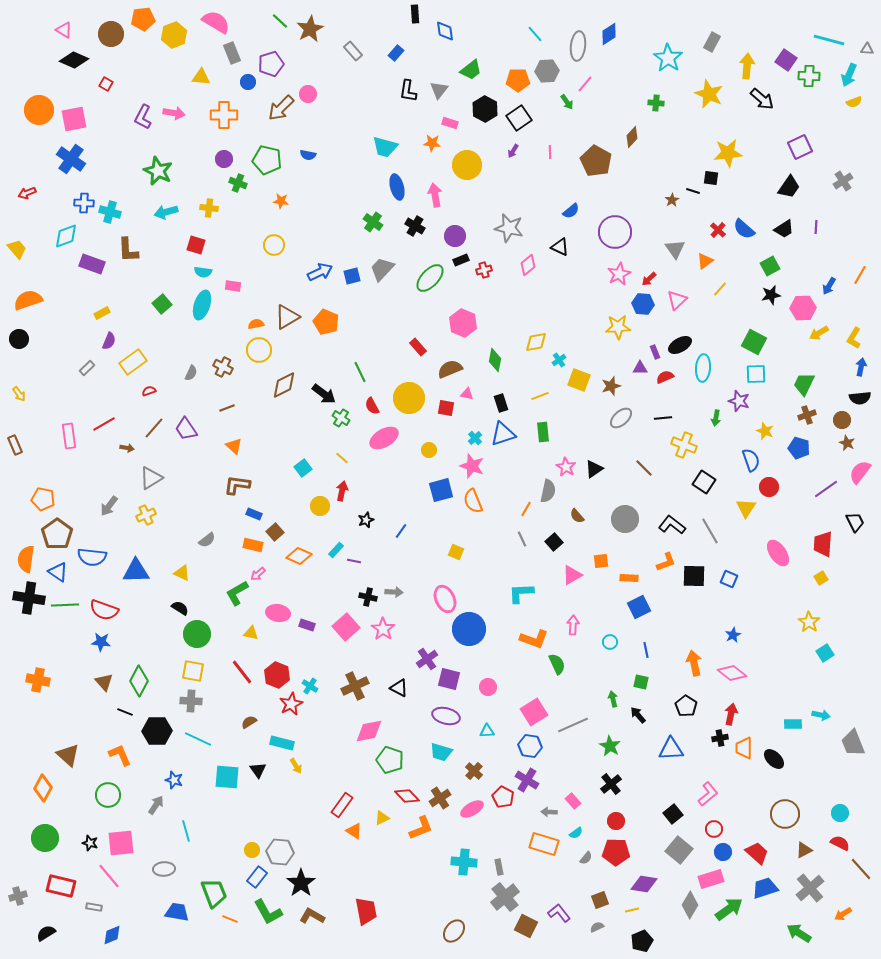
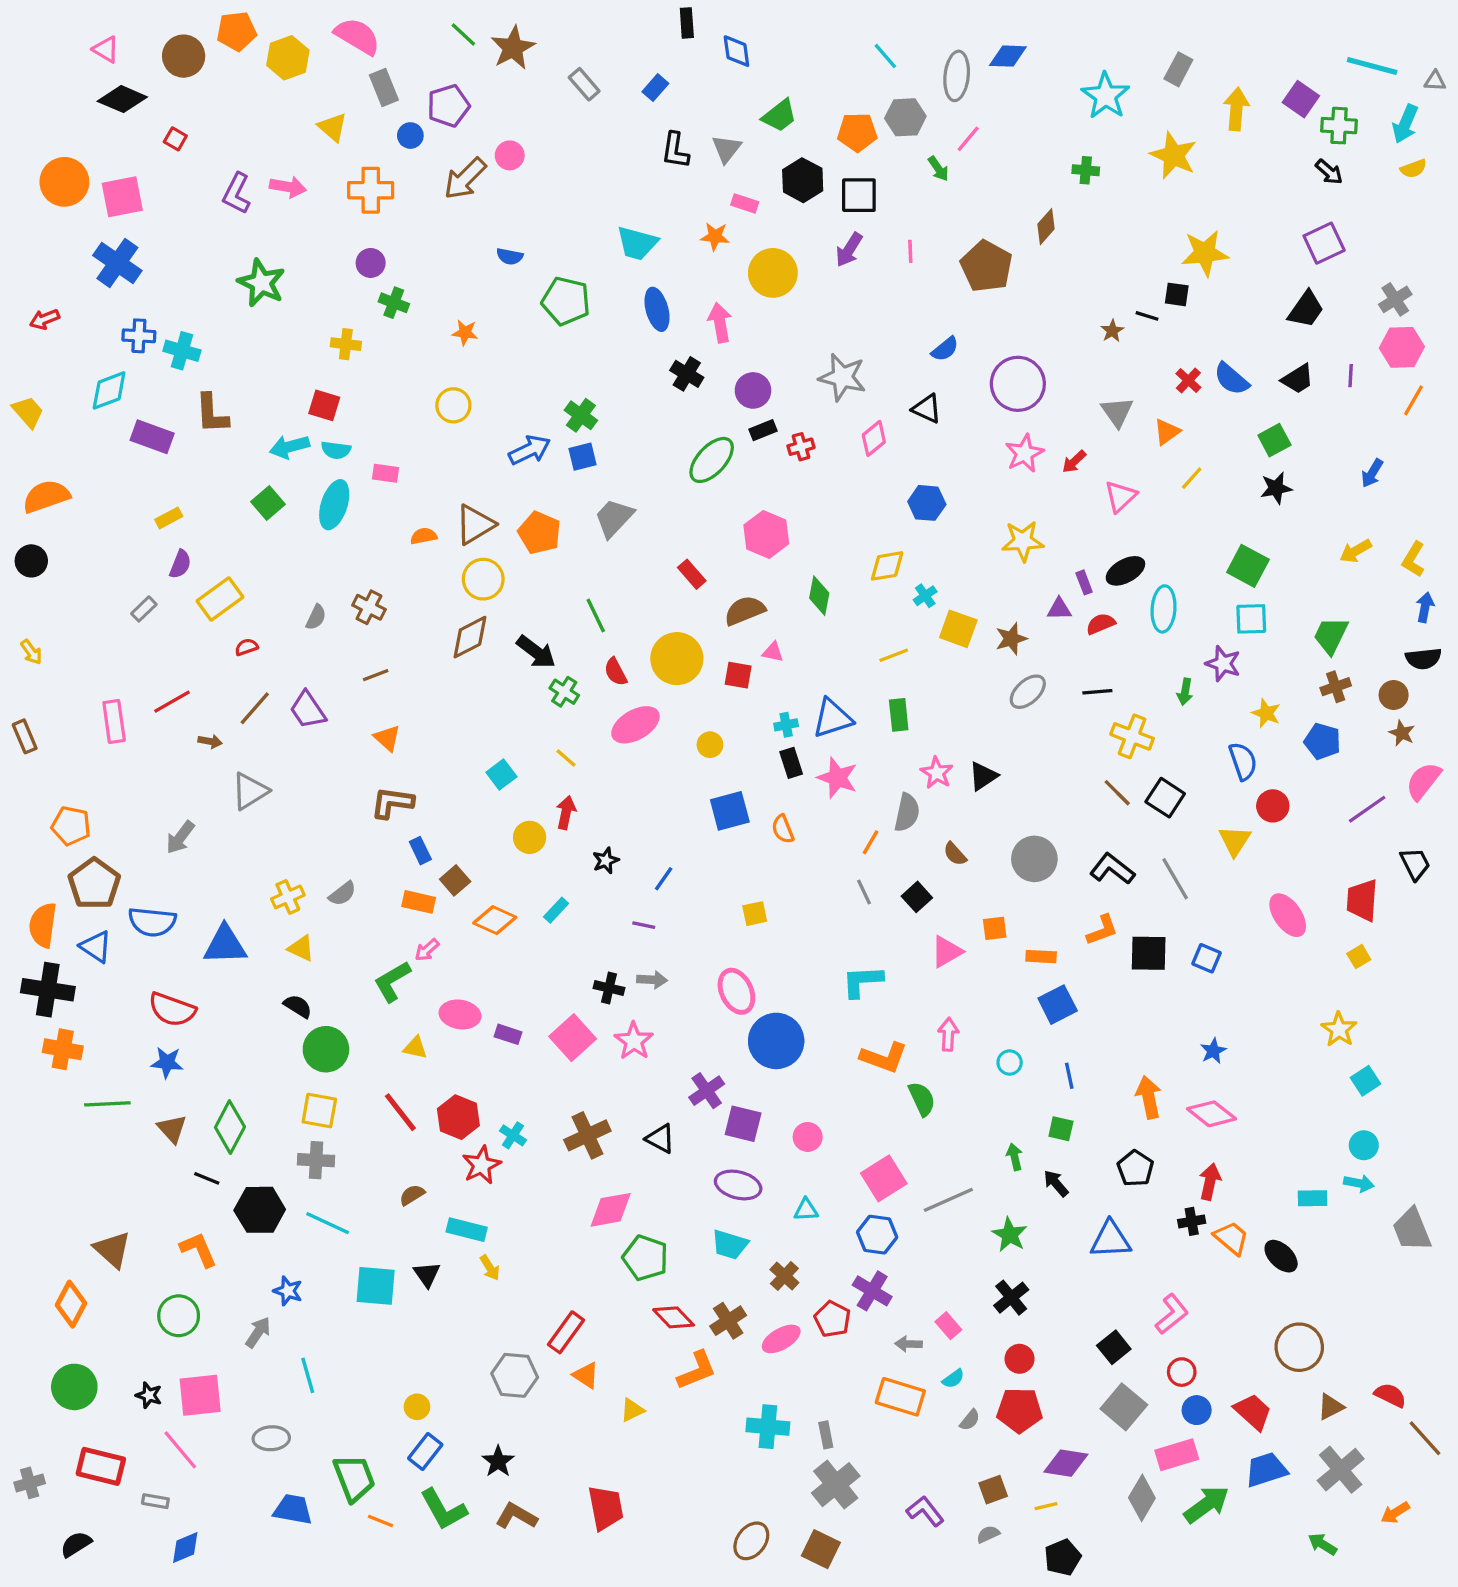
blue diamond: (609, 34) -> (1008, 56), turned 35
yellow triangle: (201, 77) -> (333, 127), turned 36
black arrow: (762, 99) -> (1329, 172), moved, size x0.7
black square: (519, 118) -> (859, 195), turned 35
purple arrow: (513, 151) -> (849, 250), size x1.5
green pentagon: (267, 160) -> (566, 301), moved
cyan arrow: (166, 212) -> (290, 447), moved
green cross: (373, 222) -> (581, 415), moved
gray trapezoid: (382, 269) -> (614, 518), moved
orange line: (860, 275) -> (1413, 400), moved
blue hexagon: (643, 304) -> (927, 503), moved
pink hexagon: (803, 308) -> (1402, 347), moved
yellow circle: (259, 350) -> (483, 579), moved
black rectangle: (501, 403) -> (791, 763), moved
cyan cross: (475, 438) -> (786, 725), turned 32
pink star: (472, 466) -> (837, 778), moved
brown line: (644, 468) -> (1117, 793), moved
orange semicircle: (473, 501) -> (783, 829), size x0.7
blue rectangle: (254, 514) -> (420, 851), turned 42
yellow cross: (146, 515) -> (288, 897), moved
yellow square: (456, 552) -> (755, 914), turned -35
purple line: (354, 561) -> (644, 925), moved
green line: (65, 605) -> (107, 1104), moved
orange cross: (38, 680) -> (63, 1049), moved
orange trapezoid: (744, 748) -> (1231, 1238), turned 130
cyan circle: (840, 813) -> (1364, 1145), moved
yellow triangle: (382, 818) -> (632, 1410), moved
gray hexagon: (280, 852) -> (515, 1375), moved
black star: (301, 883) -> (498, 1461), size x0.7
brown square: (526, 926) -> (821, 1549), moved
green arrow: (799, 933) -> (1322, 1544), size x0.7

